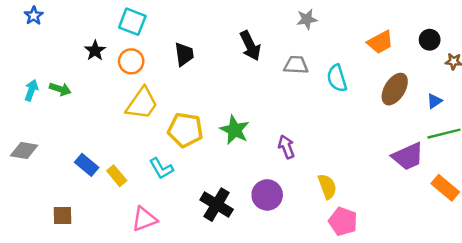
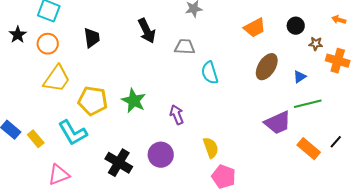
cyan semicircle: (337, 78) -> (210, 73), moved
cyan L-shape: (161, 168) -> (73, 133), size x1.4

